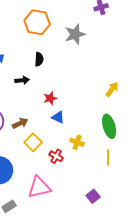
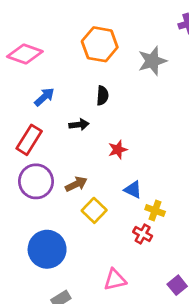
blue triangle: (58, 117) -> (133, 190), moved
red cross: (56, 156) -> (143, 234), moved
pink triangle: (39, 187) -> (115, 280), moved, size x0.7

